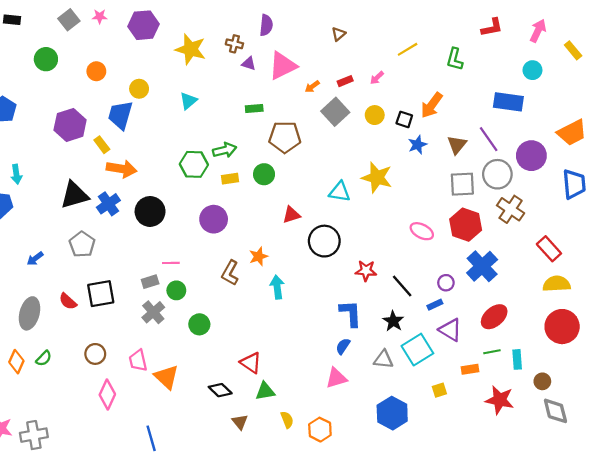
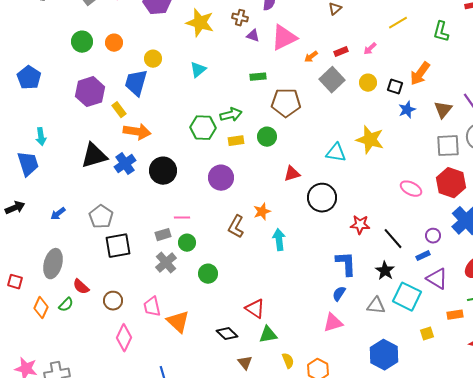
green circle: (46, 59) -> (82, 42), moved
gray pentagon: (82, 244) -> (101, 217), moved
red semicircle: (68, 301) -> (81, 287), moved
cyan square: (417, 350) -> (407, 297), turned -32

